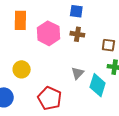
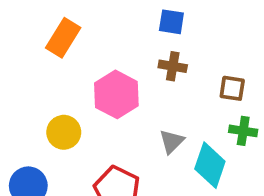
orange rectangle: (20, 20) -> (63, 38), turned 30
pink hexagon: (48, 33) -> (116, 94), moved

